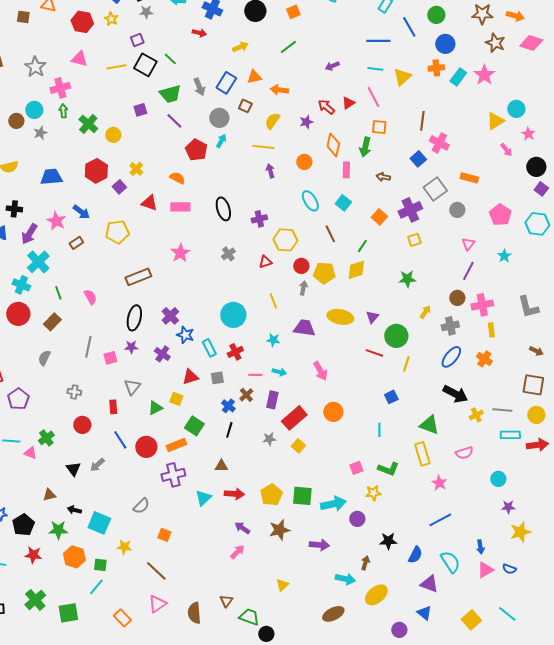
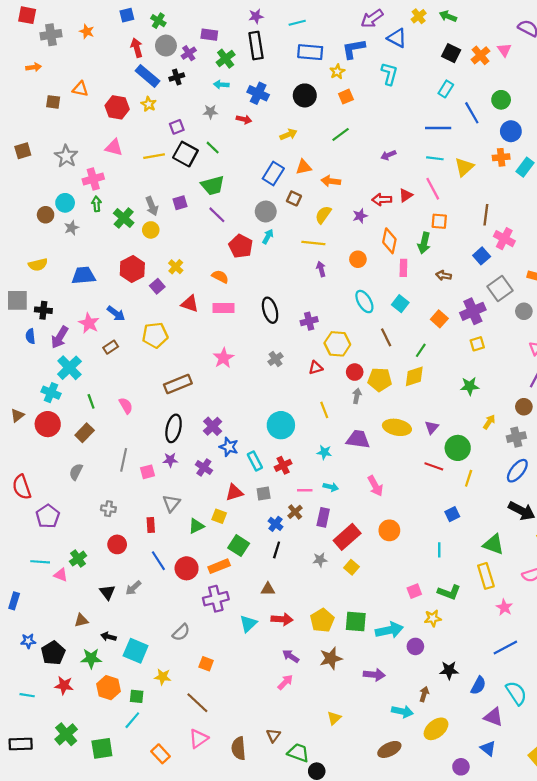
gray star: (146, 12) -> (210, 112), moved
gray arrow: (199, 87) -> (152, 206), moved
red arrow: (326, 107) -> (382, 200), turned -42

